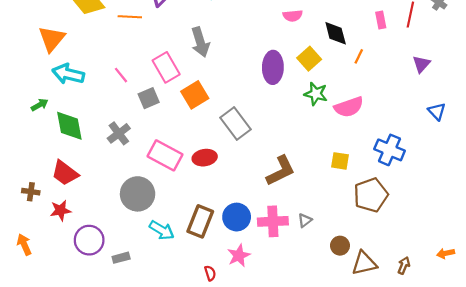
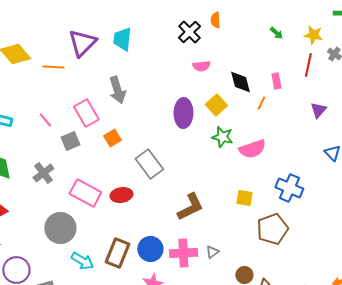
pink rectangle: (381, 20) -> (276, 81), moved
orange square: (195, 95) -> (112, 138), size x0.7

